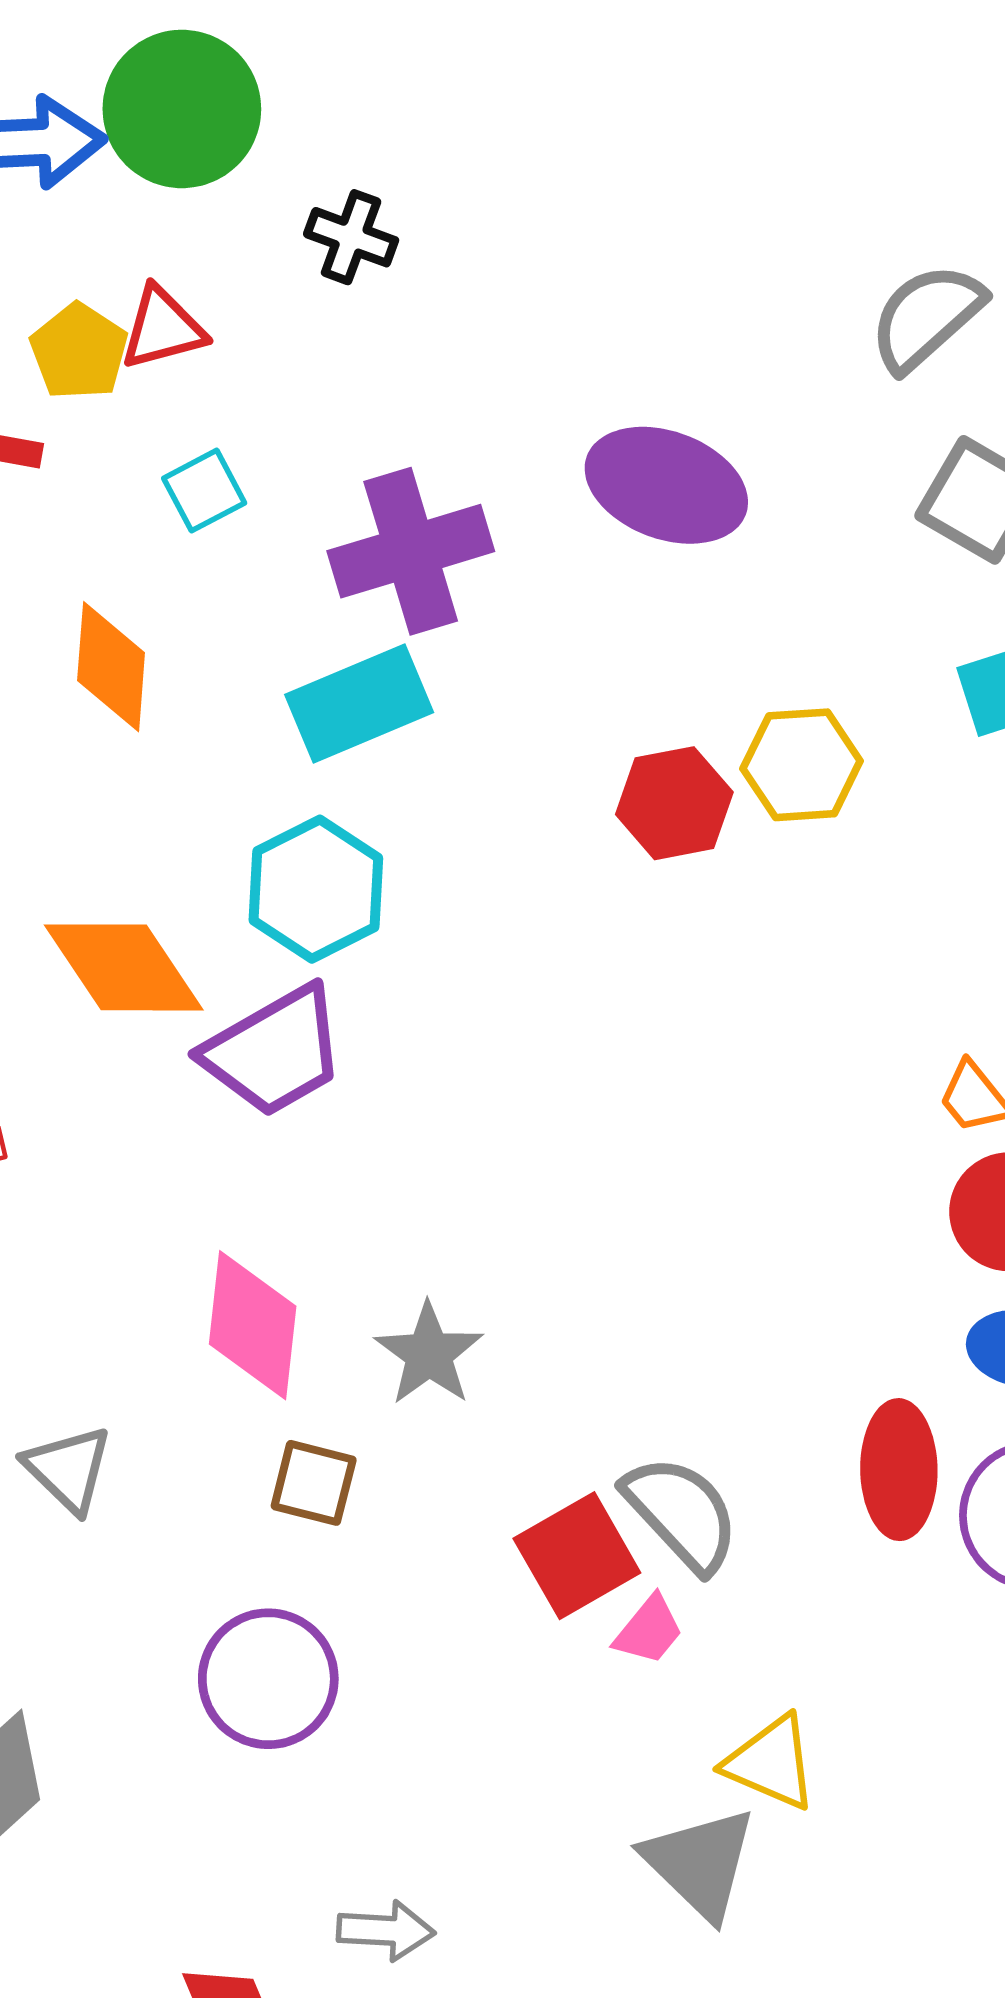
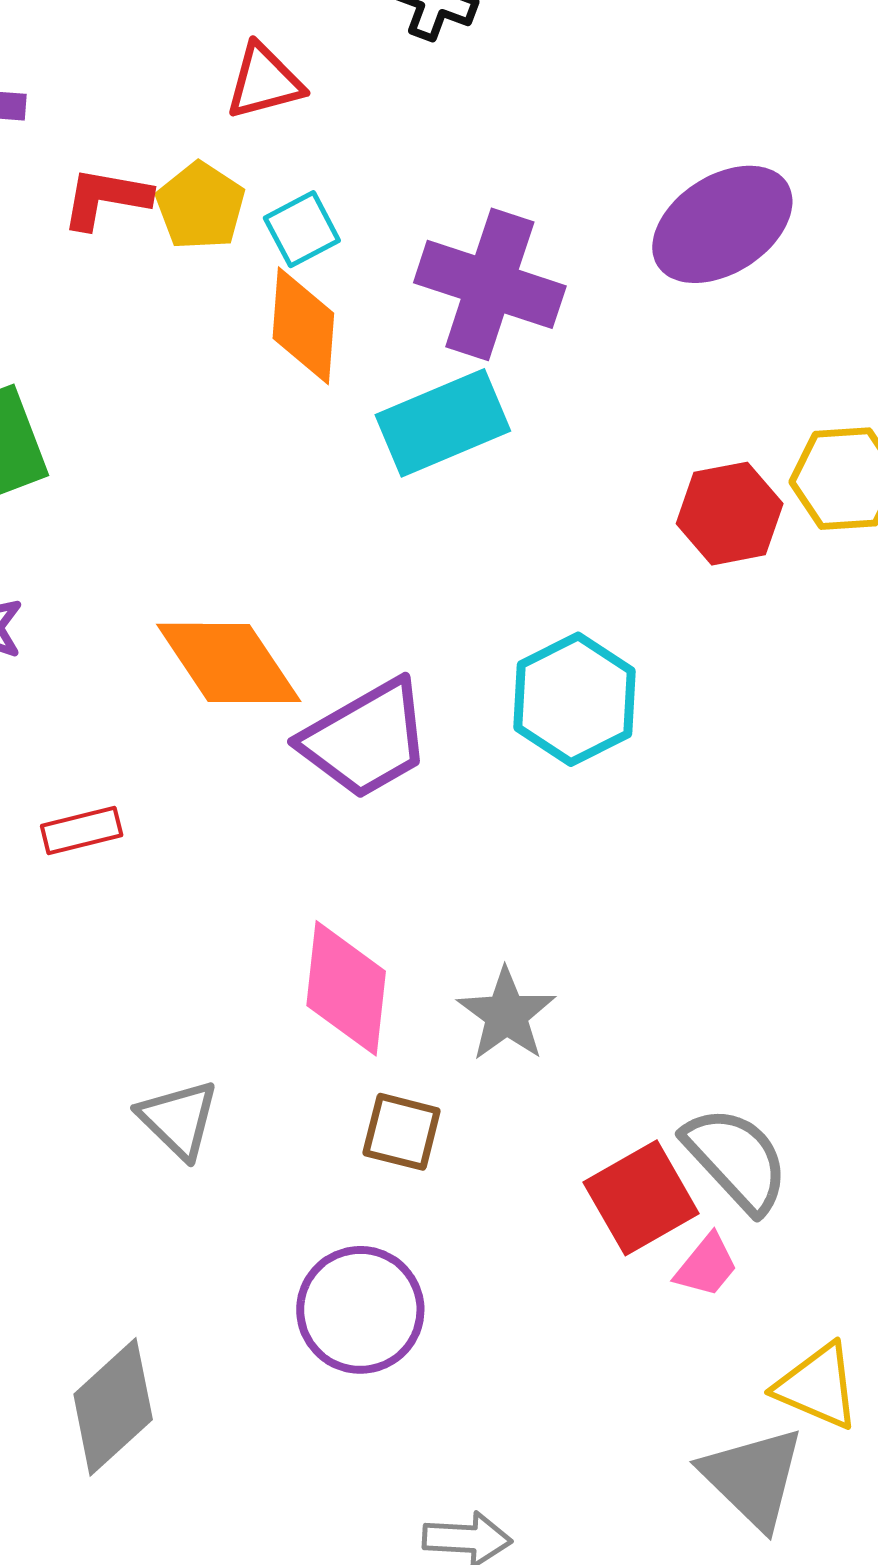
yellow pentagon: (79, 352) -> (201, 206), moved
purple ellipse: (666, 485) -> (722, 224), turned -53
purple cross: (411, 551) -> (490, 284), turned 35
orange diamond: (111, 667) -> (303, 326), moved
cyan hexagon: (316, 889) -> (575, 699), moved

